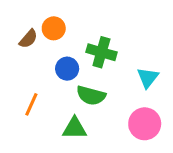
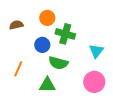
orange circle: (54, 28) -> (47, 18), moved
brown semicircle: (28, 39) -> (16, 25), turned -144

